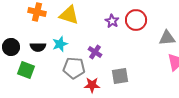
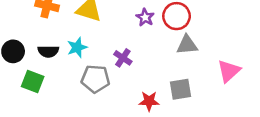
gray triangle: (167, 38) -> (187, 45), moved
gray square: (120, 76) -> (180, 89), moved
red star: (92, 85) -> (149, 101), moved

